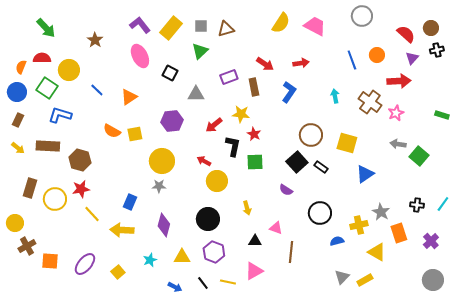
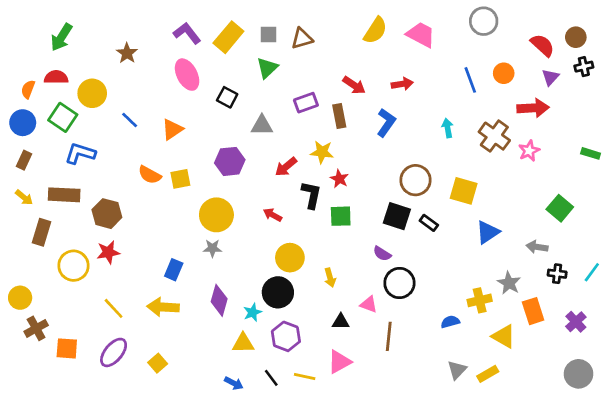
green arrow: (46, 28) -> (61, 37), turned 75
gray arrow: (398, 144) -> (537, 247), moved
black square: (297, 162) -> (397, 216), turned -30
yellow circle: (217, 181) -> (290, 258), moved
brown rectangle: (30, 188) -> (41, 232), moved
black circle: (320, 213) -> (399, 283), moved
yellow line: (92, 214) -> (114, 308), moved
cyan star: (150, 260) -> (253, 312), moved

